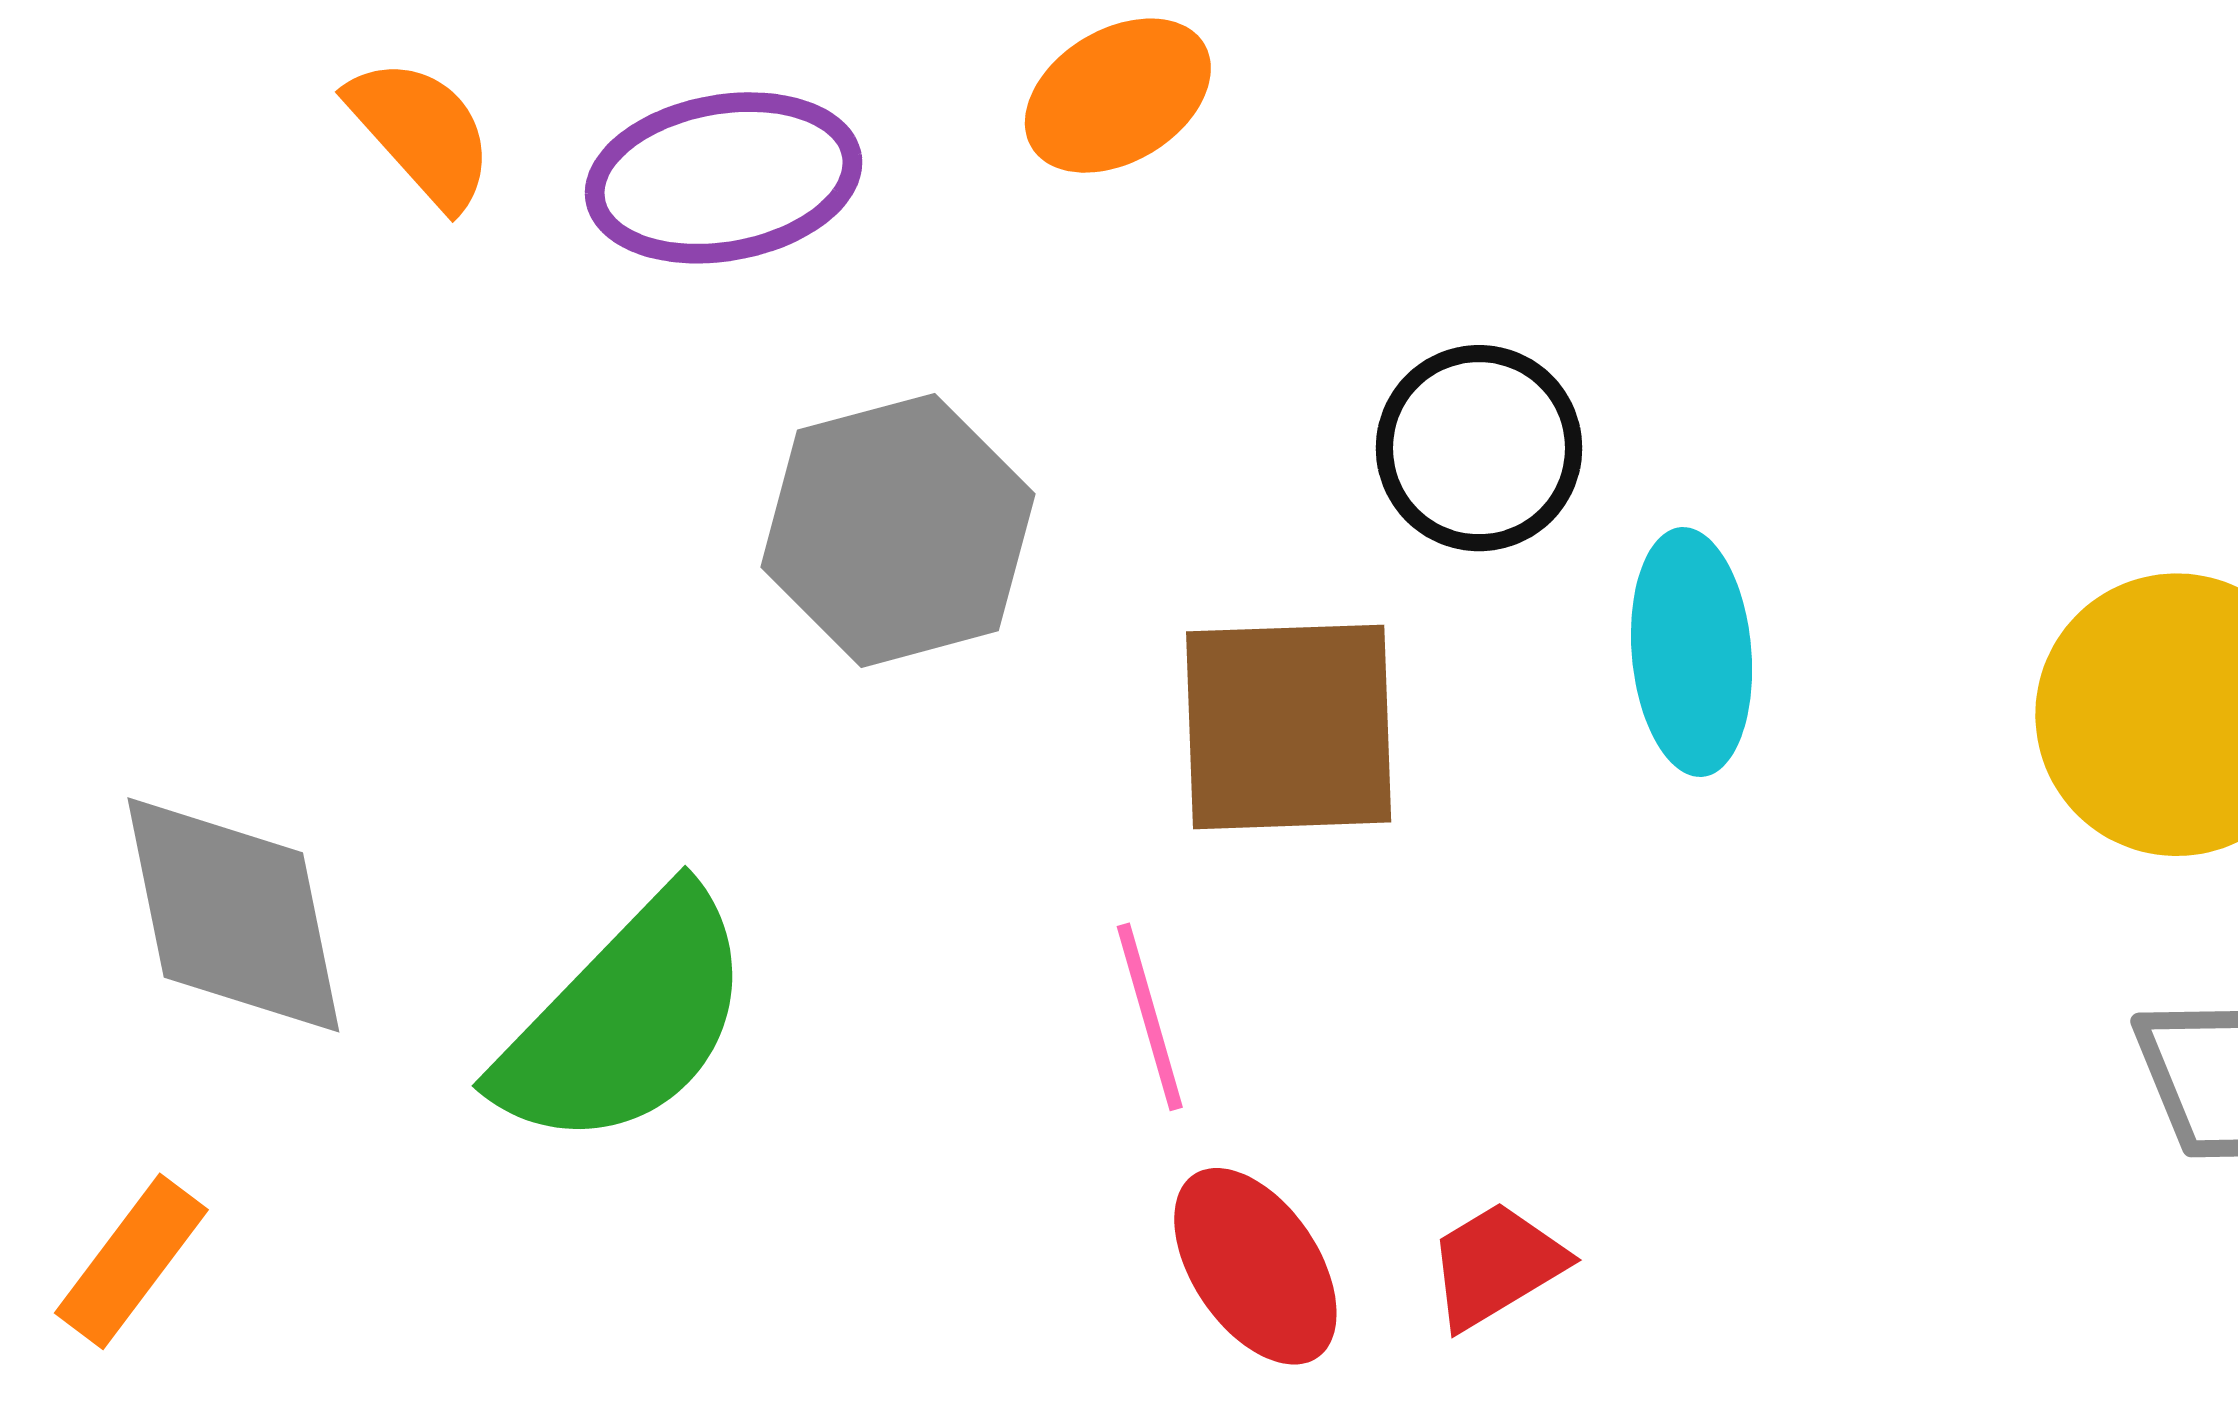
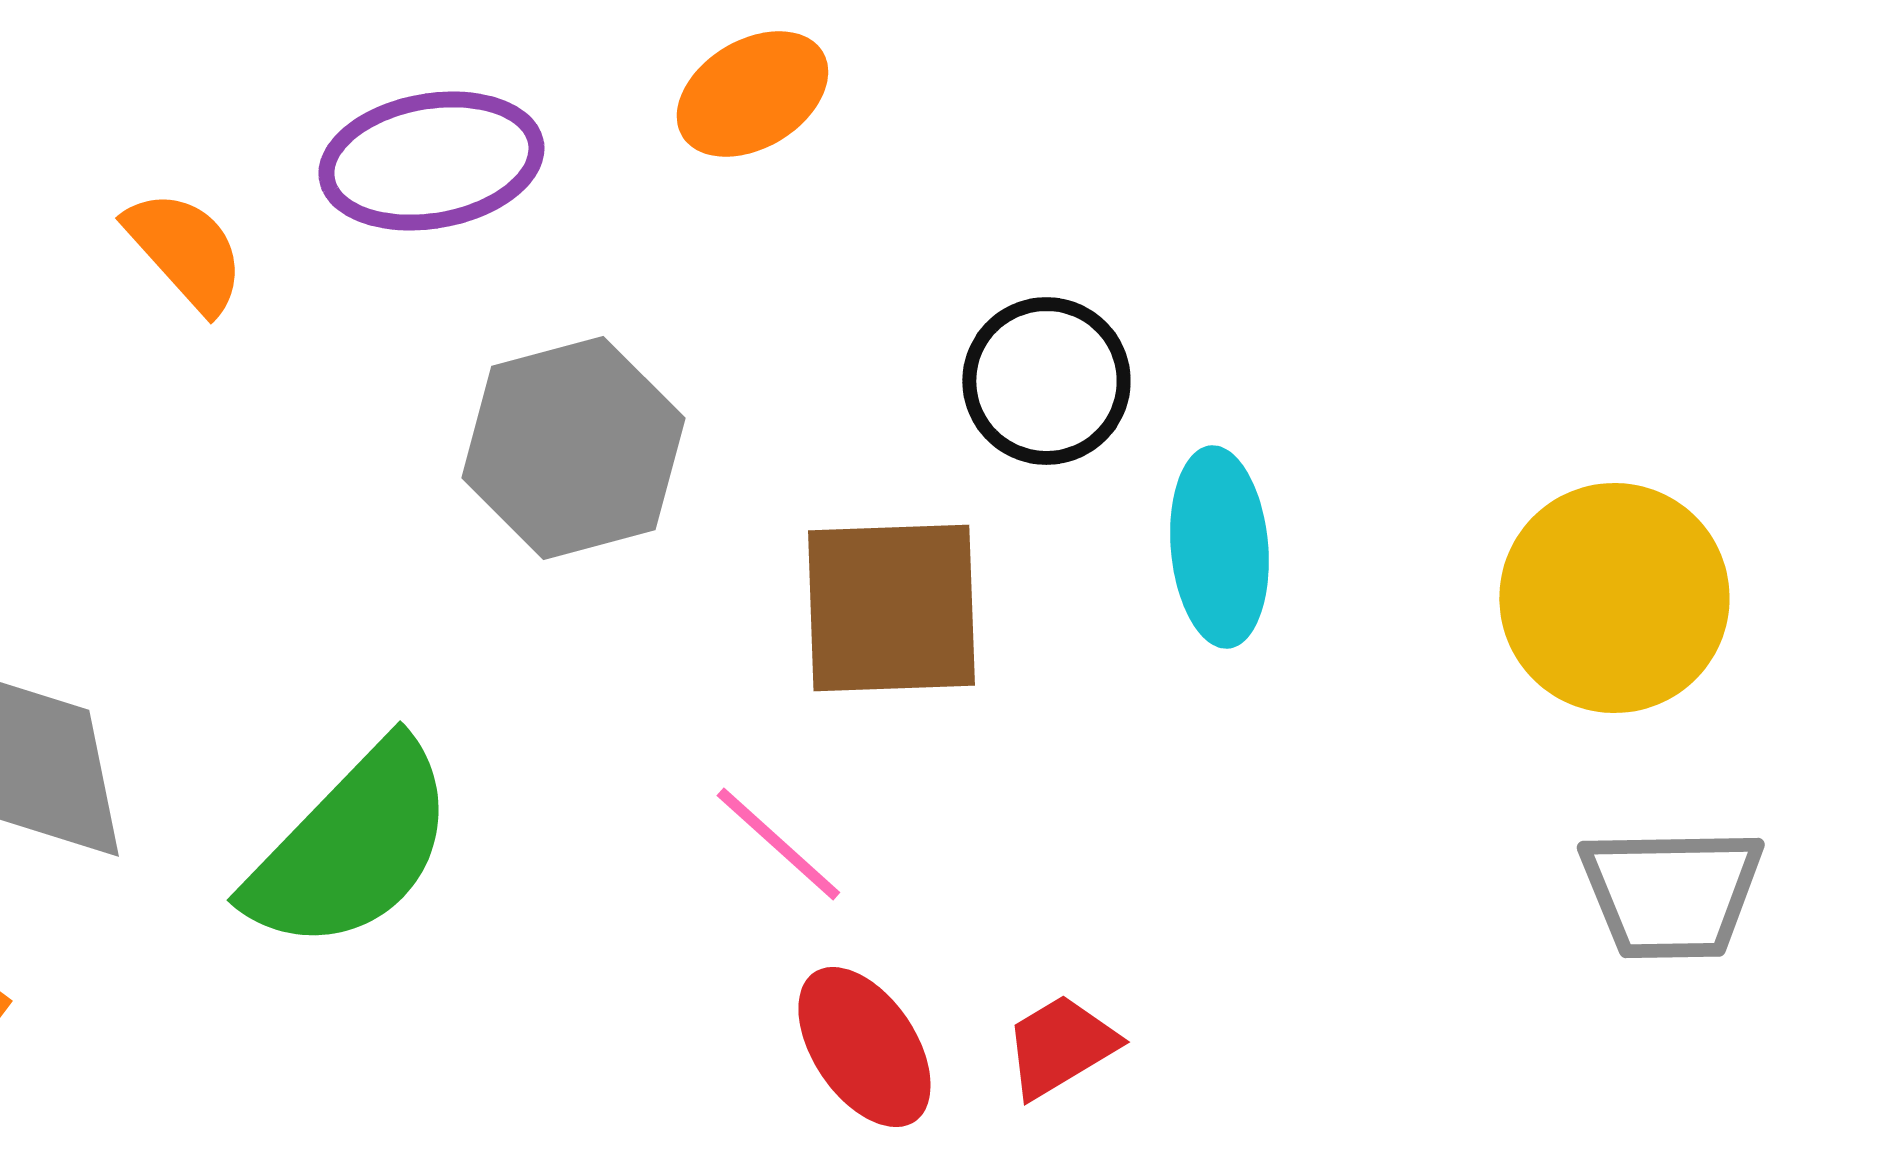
orange semicircle: (421, 132) -> (185, 251), moved
pink line: (1150, 1017) -> (778, 844), turned -32

